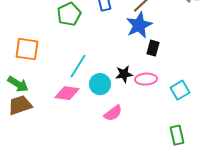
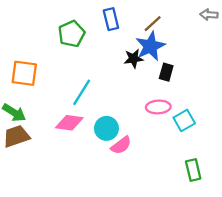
black star: (124, 74) -> (133, 59), moved
cyan circle: (100, 84) -> (106, 128), moved
cyan square: (180, 90) -> (184, 120), moved

